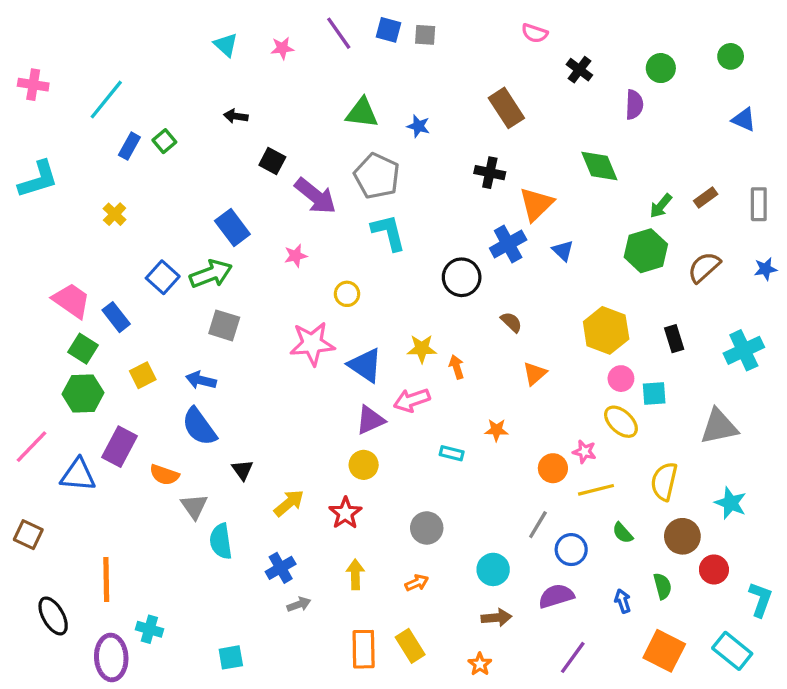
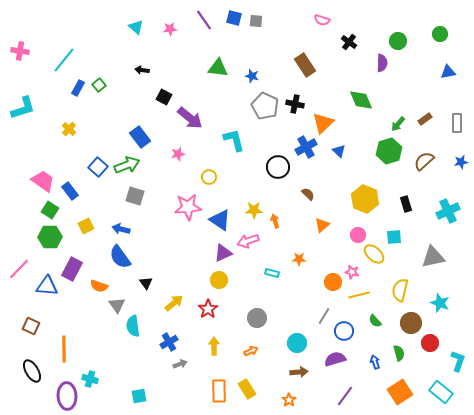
blue triangle: (744, 120) -> (448, 72), turned -35
gray pentagon: (377, 176) -> (265, 106), moved
pink circle: (621, 379) -> (358, 235), moved
brown square: (28, 535) -> (31, 326), moved
orange square: (664, 651) -> (400, 392), turned 30

